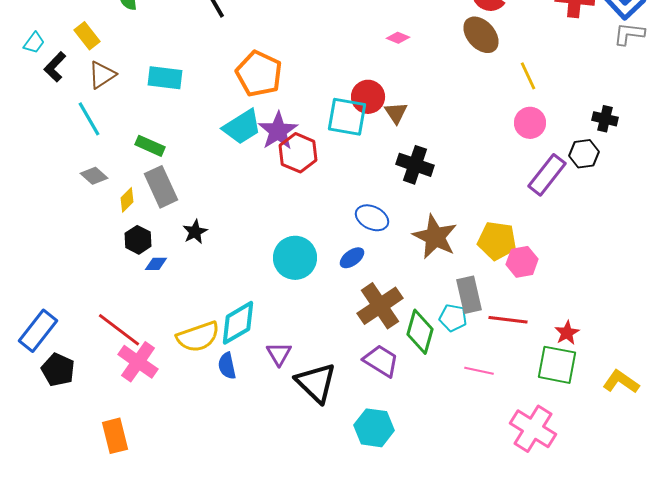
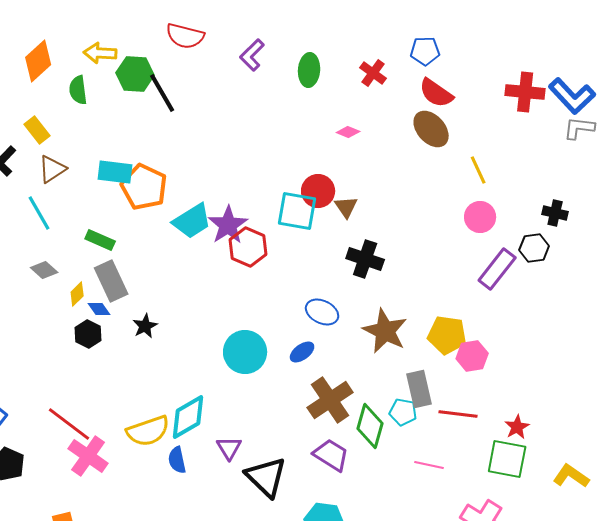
orange pentagon: (259, 74) -> (144, 187), moved
blue diamond: (156, 264) -> (99, 309), moved, turned 55

